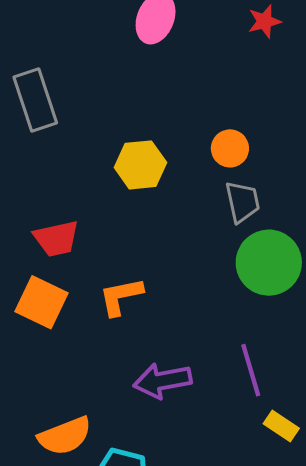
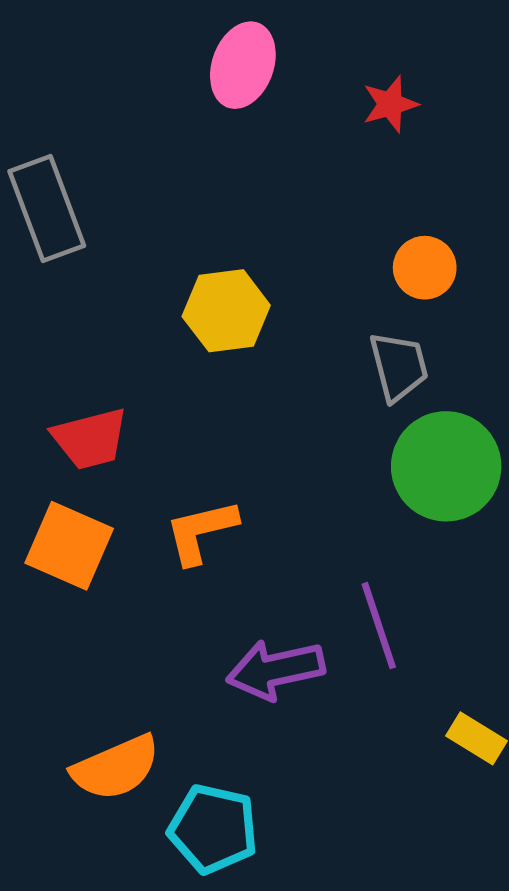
red star: (265, 21) -> (390, 104), moved
orange circle: (230, 148) -> (425, 268), moved
purple line: (251, 370) -> (379, 626), moved

